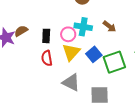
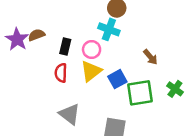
brown arrow: (109, 26) -> (150, 57), moved
cyan cross: (83, 27) -> (109, 29), moved
gray triangle: (71, 82) -> (70, 114), moved

